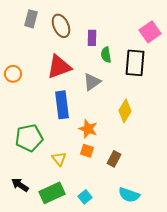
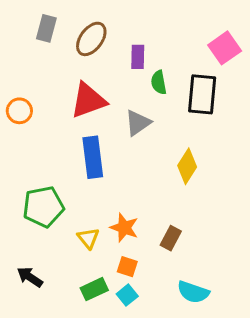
brown ellipse: (61, 26) -> (91, 39), turned 60
orange star: (88, 129) -> (124, 228), moved
orange square: (87, 151) -> (127, 267), moved
green rectangle: (52, 193) -> (94, 289), moved, size x0.7

